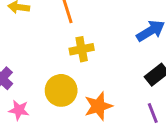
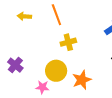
pink star: (19, 110) -> (42, 87), moved

